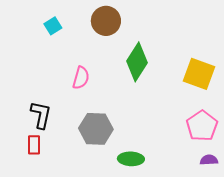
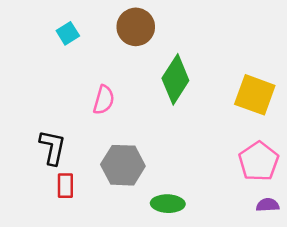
red rectangle: (34, 145) -> (65, 186), moved

